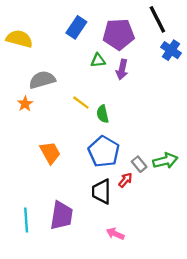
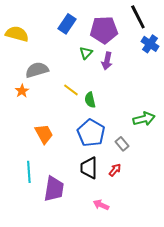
green triangle: (98, 60) -> (86, 53), turned -40
green arrow: (165, 161) -> (144, 119), moved
red arrow: (125, 180) -> (115, 170), moved
cyan line: (26, 220) -> (29, 172), moved

